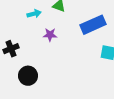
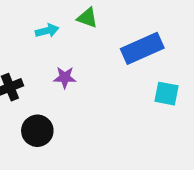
purple star: (50, 35) -> (65, 77), moved

